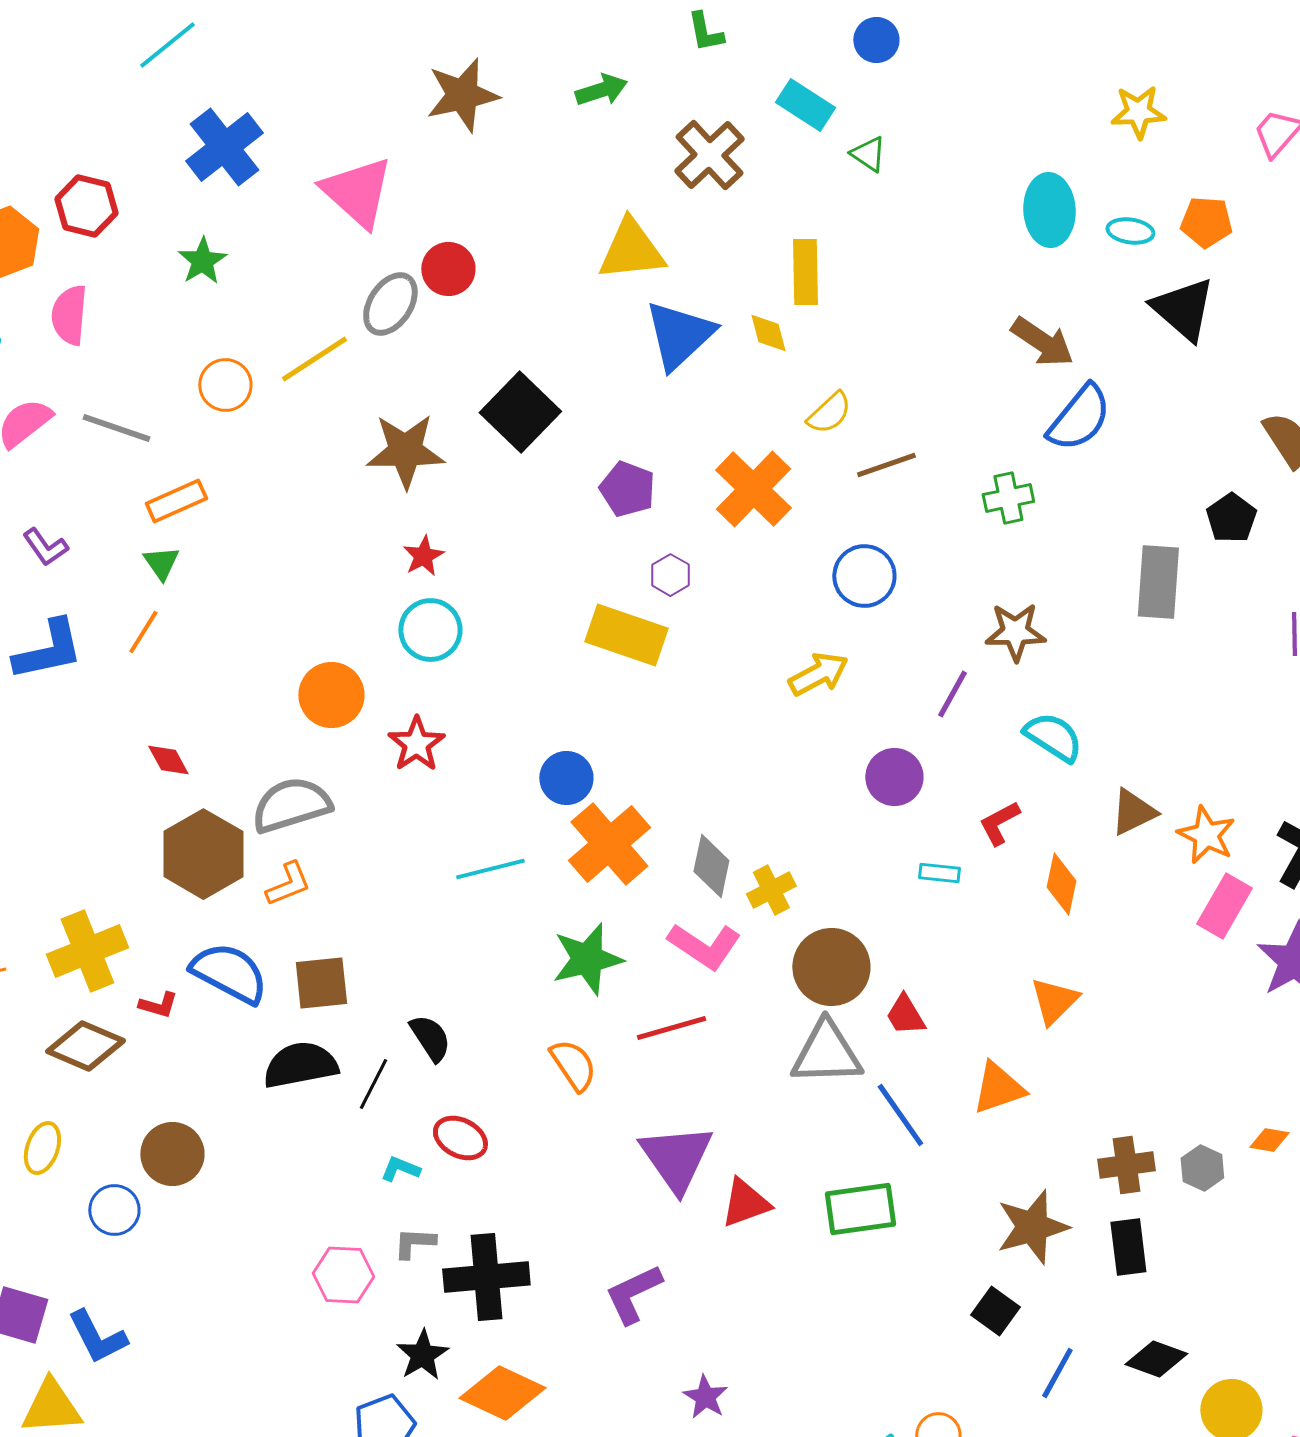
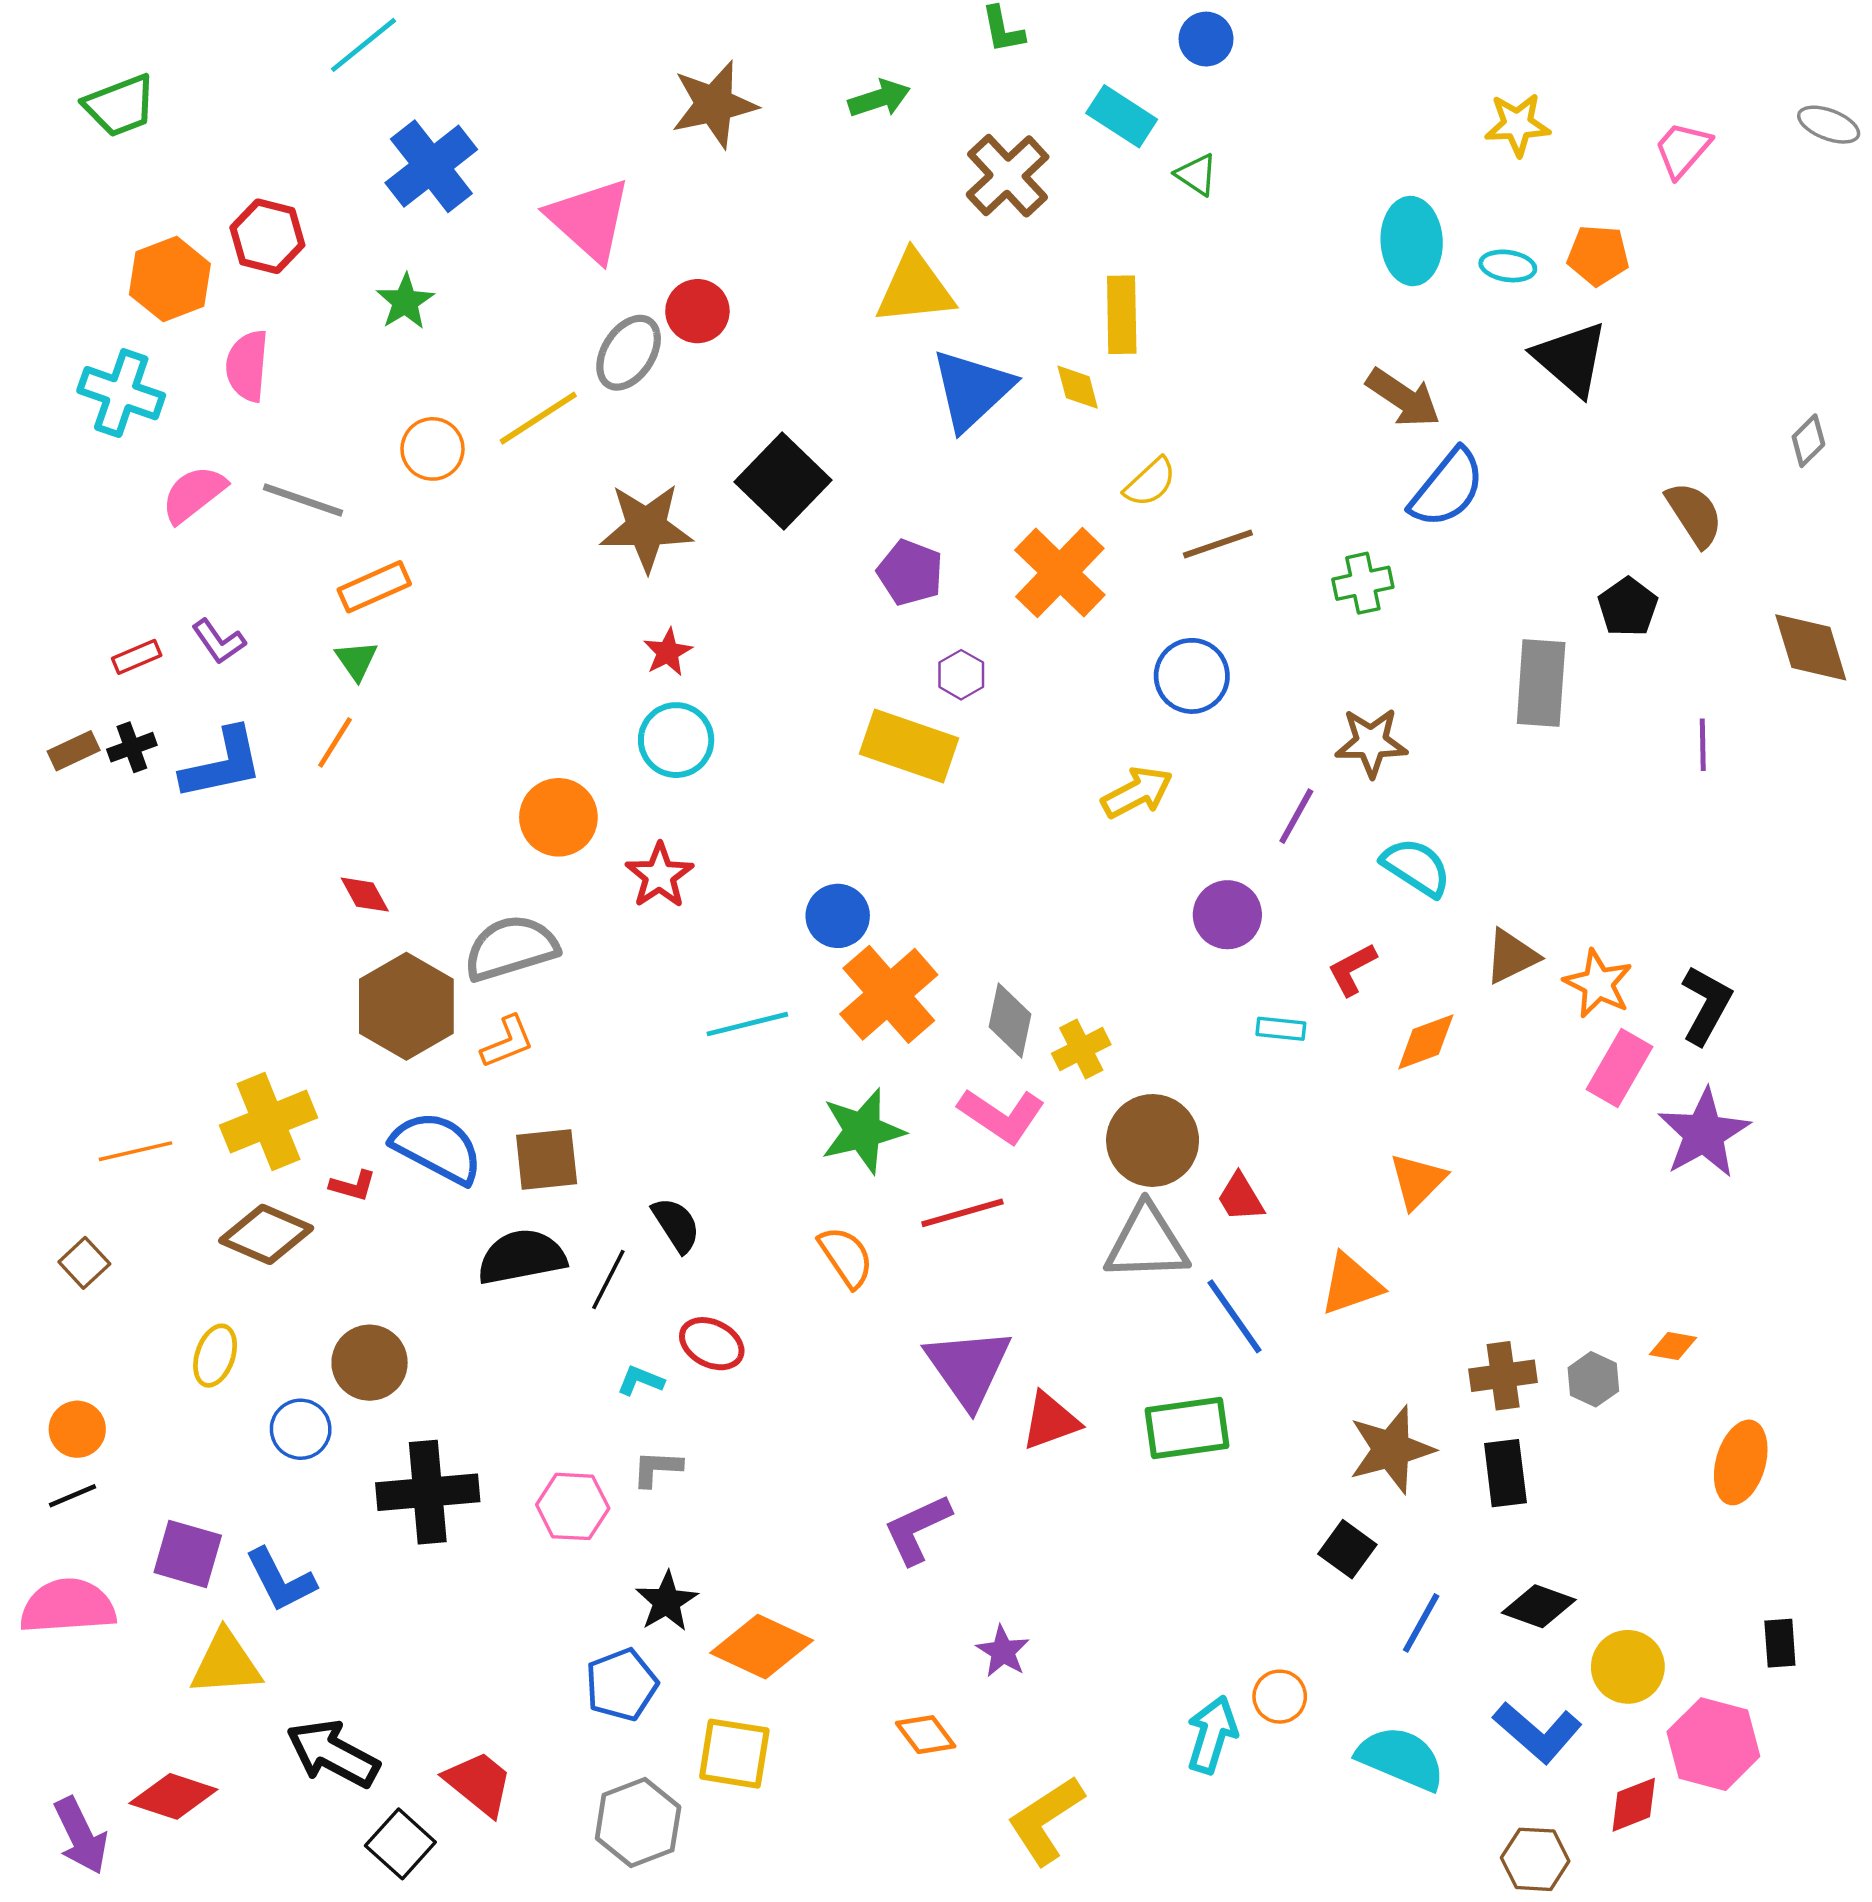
orange diamond: (1061, 884) -> (1426, 1042), turned 58
black cross: (486, 1277) -> (428, 1492), moved

